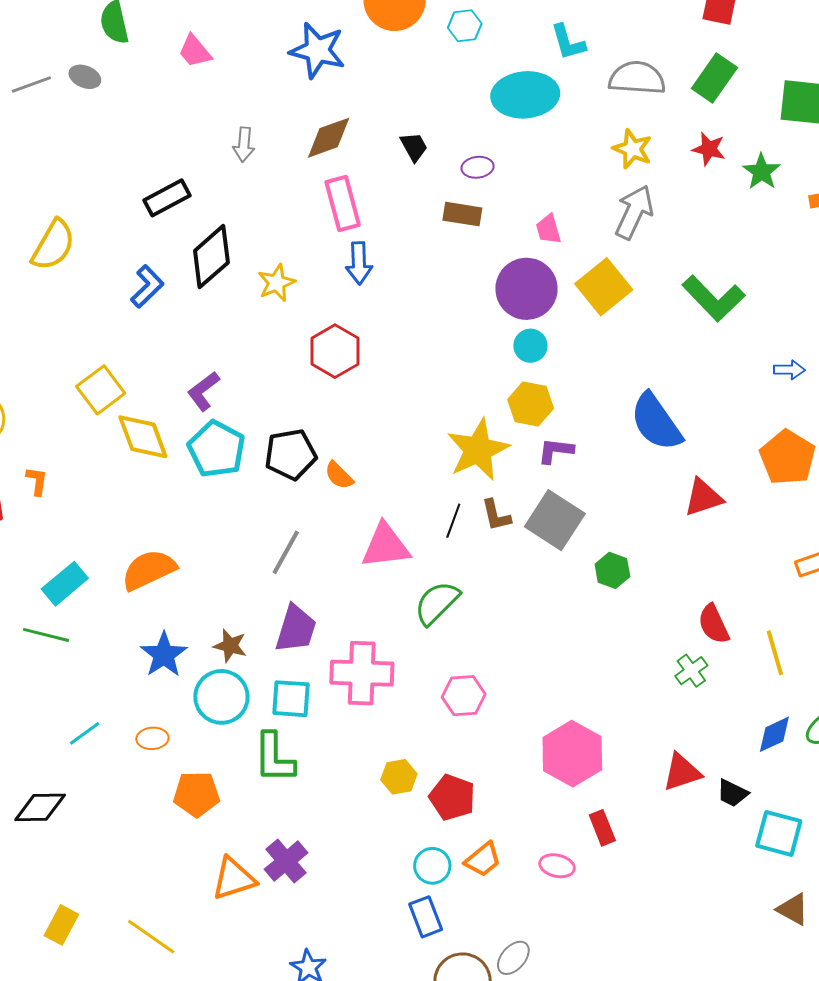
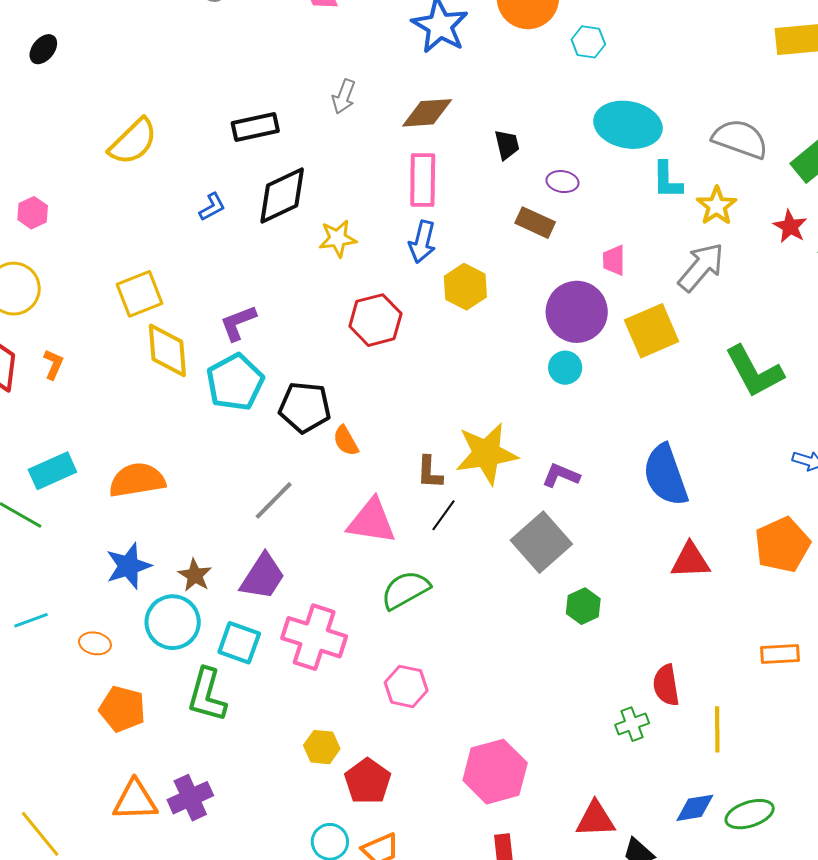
cyan L-shape: (568, 42) -> (667, 180), moved
blue L-shape: (147, 286) -> (212, 207), size x0.7
yellow hexagon: (531, 404) -> (465, 287), moved
brown L-shape: (496, 515) -> (430, 472), moved

